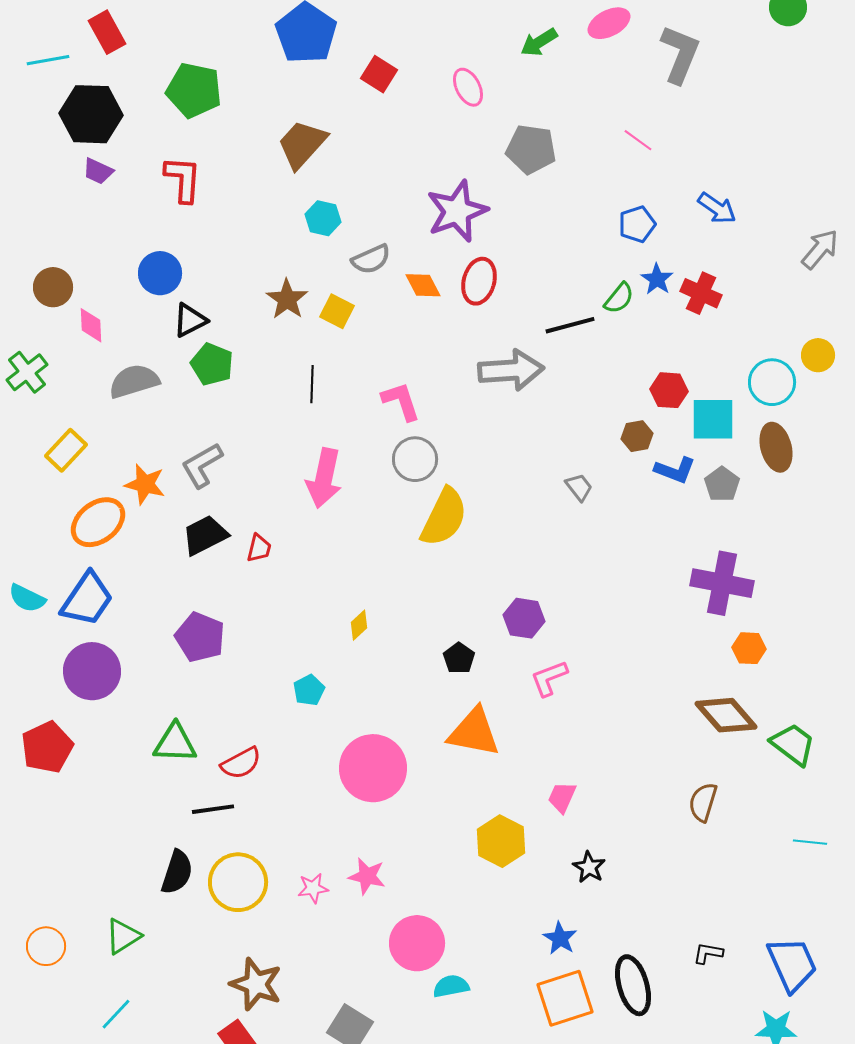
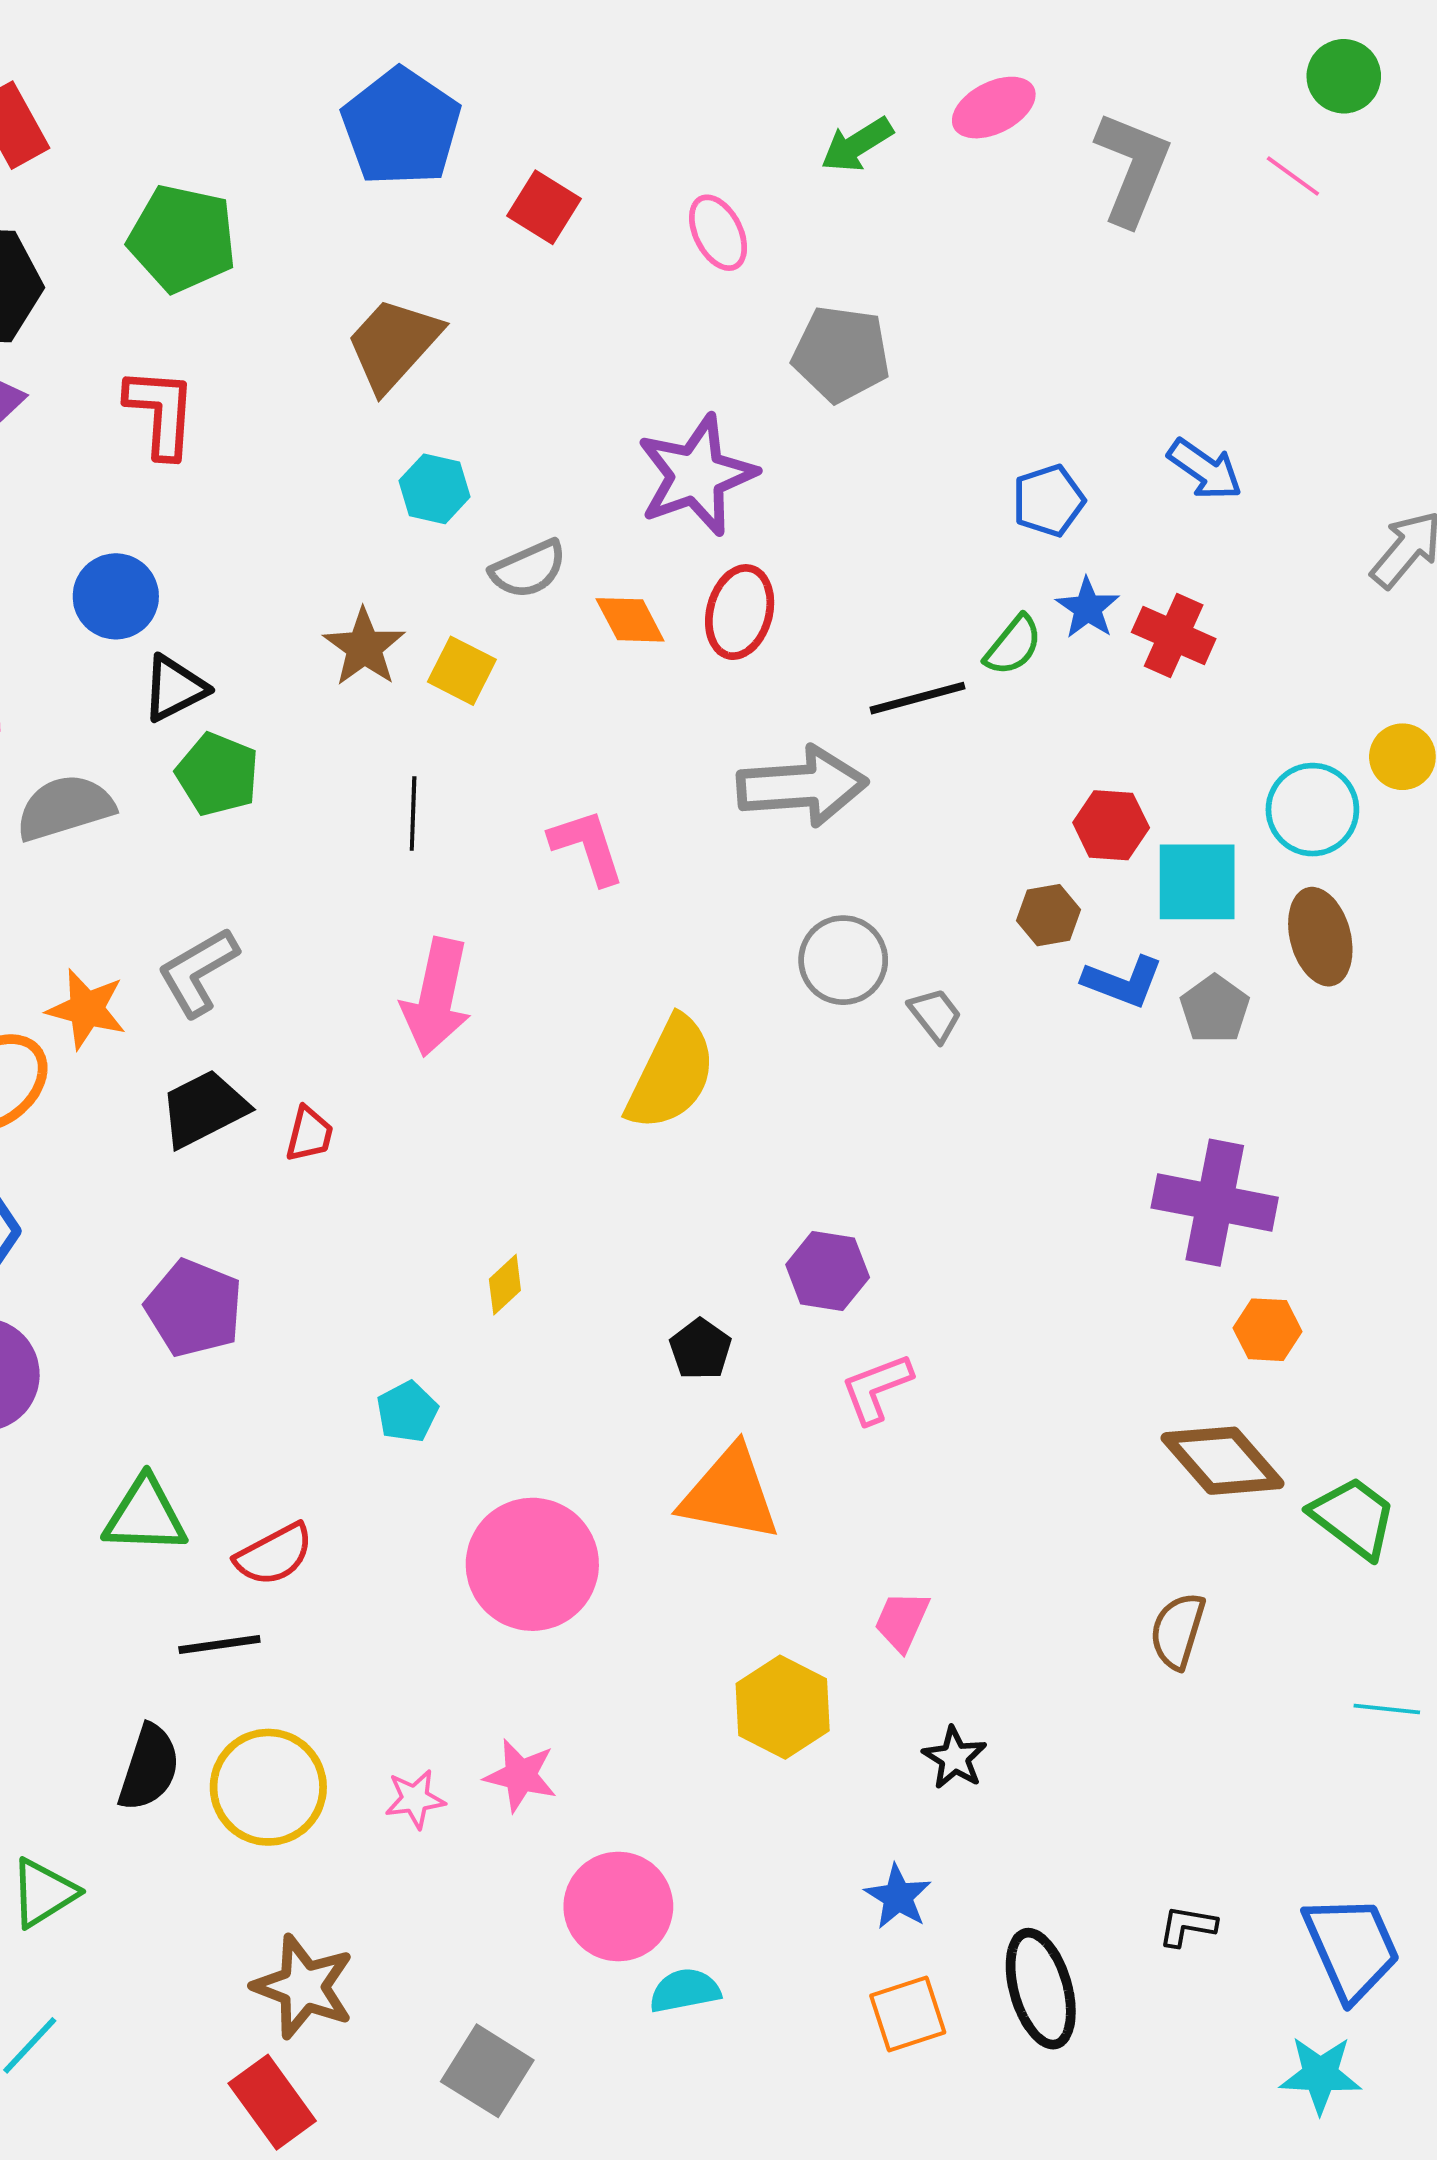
pink line: (638, 140) -> (1293, 176), moved
gray circle: (415, 459) -> (843, 960), moved
orange square: (565, 998) -> (908, 2014), size x0.7

